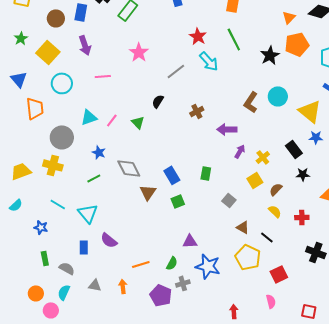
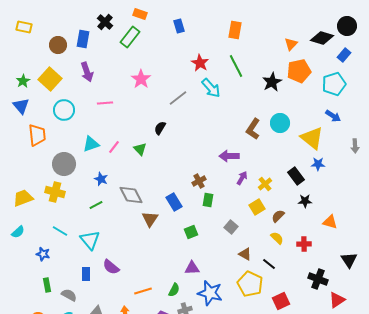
green star: (21, 38) -> (23, 81), moved
brown cross: (197, 111) -> (199, 181), moved
green square: (178, 201) -> (191, 232), moved

